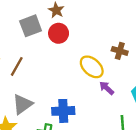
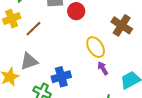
brown cross: (120, 51) -> (122, 25), moved, size x1.5
blue cross: (63, 111) -> (61, 77), turned -30

